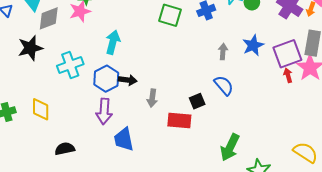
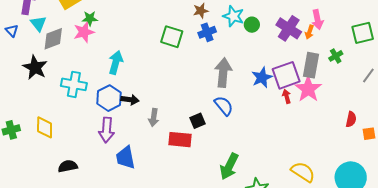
blue star: (253, 45) -> (262, 78), moved
black star: (30, 48) -> (35, 67), turned -30
gray arrow: (223, 52) -> (223, 73), size x1.8
cyan cross: (70, 65) -> (74, 84), turned 30

